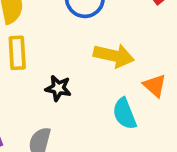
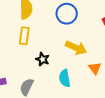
cyan semicircle: (125, 114) -> (65, 78), moved

